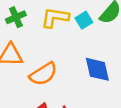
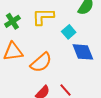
cyan square: (84, 20) -> (69, 32), moved

